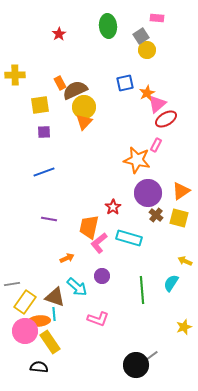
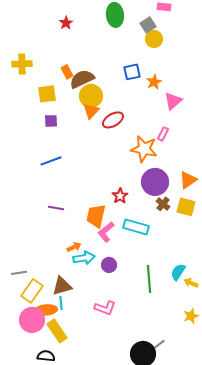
pink triangle: (157, 104) -> (173, 101), moved
red ellipse: (166, 119) -> (113, 120), moved
yellow arrow: (185, 261) -> (191, 283), moved
cyan arrow: (77, 287) -> (84, 258), moved, turned -50
brown triangle: (55, 297) -> (62, 286), turned -35

